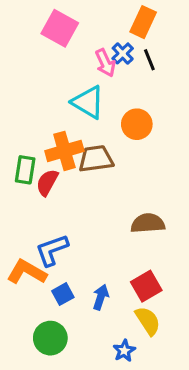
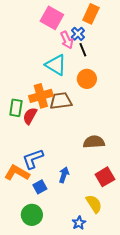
pink square: (60, 28) -> (52, 18), moved
black line: (149, 60) -> (83, 50), moved
red square: (146, 286) -> (105, 177), moved
blue arrow: (101, 297) -> (64, 175), moved

